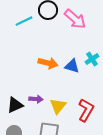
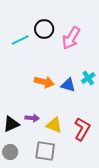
pink arrow: (75, 19) -> (71, 38), turned 80
yellow triangle: (58, 106) -> (54, 125), turned -48

